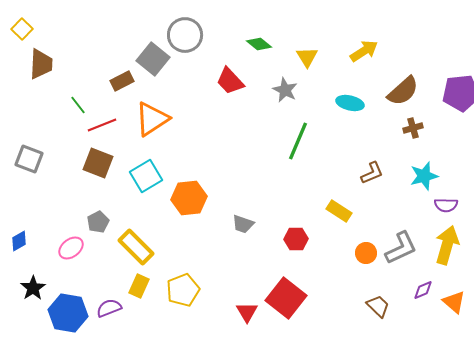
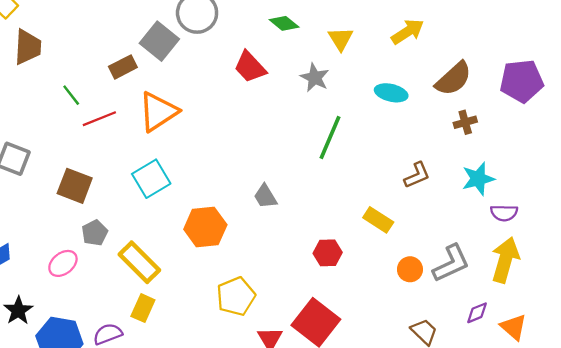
brown square: (98, 163) -> (75, 186), moved
orange hexagon: (189, 198) -> (205, 227), moved
gray trapezoid: (243, 224) -> (265, 196), moved, turned 40
yellow pentagon: (183, 290) -> (236, 296), moved

